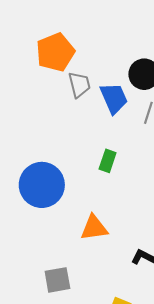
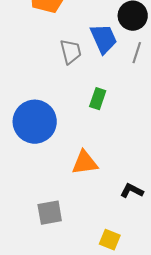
gray trapezoid: (79, 85) -> (71, 52), moved

